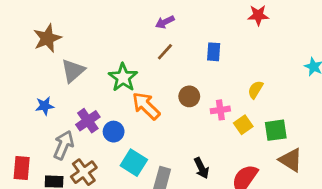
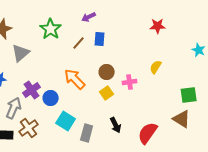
red star: (258, 15) -> (158, 26), moved
brown line: (165, 52) -> (79, 43), moved
blue rectangle: (214, 52) -> (100, 39), moved
green star: (123, 77) -> (51, 29), moved
yellow square: (243, 125) -> (107, 93), moved
green square: (276, 130) -> (189, 95), moved

